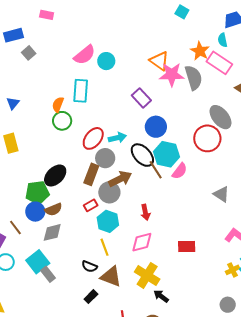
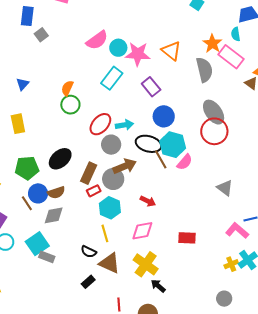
blue rectangle: (13, 35) -> (27, 16), turned -72
pink star: (172, 74) -> (138, 54), moved
cyan rectangle: (81, 91) -> (112, 78), moved, turned 30
gray ellipse: (220, 117) -> (214, 112), moved
black ellipse: (142, 155) -> (148, 144), turned -35
brown rectangle: (91, 174) -> (89, 173), moved
green pentagon: (37, 193) -> (27, 168), moved
red arrow: (145, 212) -> (148, 201), turned -56
brown line: (15, 228) -> (27, 203), moved
gray rectangle: (48, 274) -> (47, 257), turned -35

